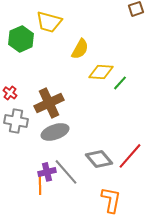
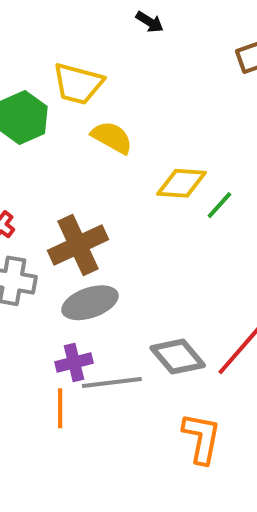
yellow semicircle: (80, 49) -> (112, 137), moved, turned -90
purple cross: (47, 172) -> (74, 363), moved
gray line: (66, 172) -> (112, 382), turned -56

